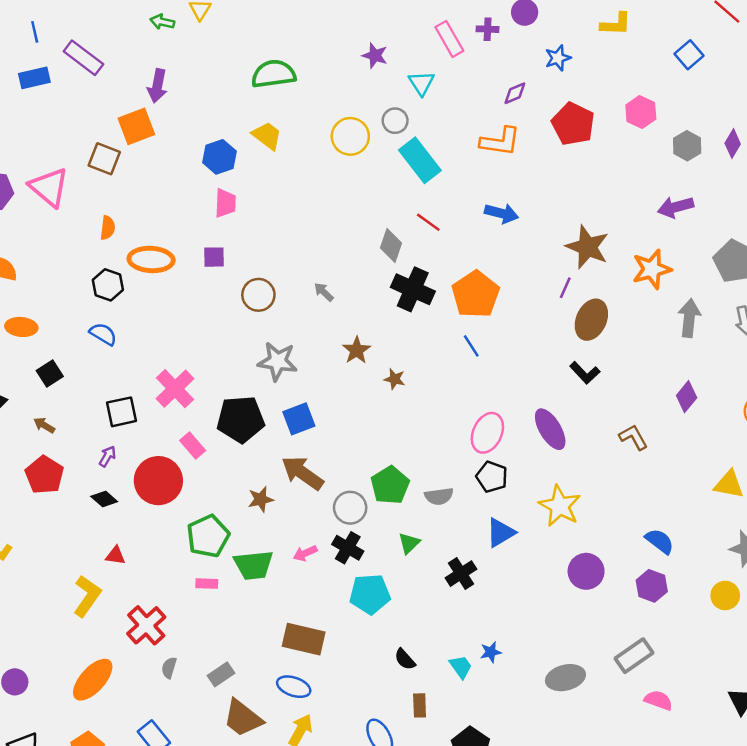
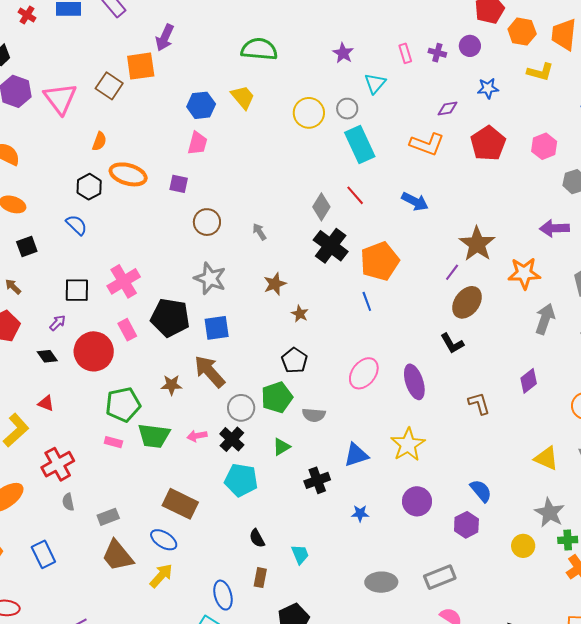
pink rectangle: (449, 39) -> (405, 53), size x0.7
black pentagon: (492, 477) -> (295, 360), moved
blue star: (491, 652) -> (360, 513), moved
gray semicircle: (169, 668) -> (68, 502), turned -42

